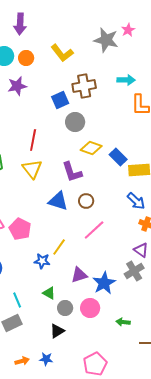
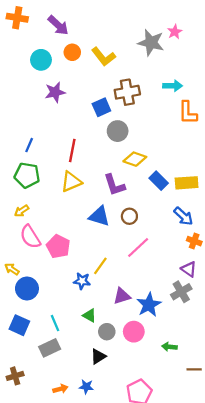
purple arrow: (20, 24) -> (58, 25), turned -50
orange circle: (26, 58) -> (72, 52), moved
blue rectangle: (118, 157) -> (159, 181), moved
yellow triangle: (32, 169) -> (71, 182), turned 45

